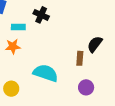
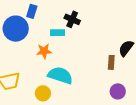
cyan rectangle: (18, 27) -> (57, 33), moved
cyan semicircle: (46, 73) -> (60, 75), moved

